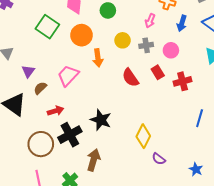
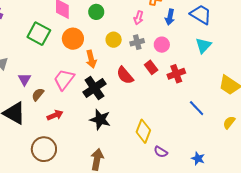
blue line: (200, 118) -> (197, 108), turned -54
black cross: (70, 135) -> (94, 88), moved

